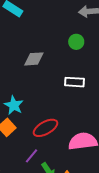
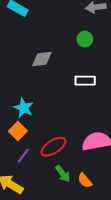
red ellipse: (45, 128) -> (53, 147), moved
purple line: (32, 156) -> (23, 156), moved

